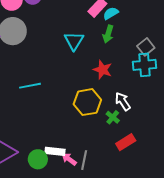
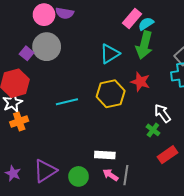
green arrow: (108, 34) -> (144, 45), size x1.5
cyan triangle: (74, 41) -> (110, 54), turned 30
yellow hexagon: (87, 102) -> (111, 94), moved
white rectangle: (55, 151) -> (105, 155), moved

